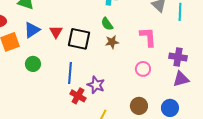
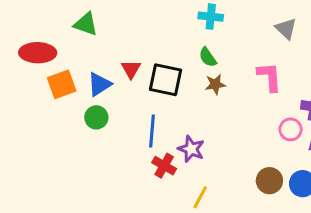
blue triangle: (32, 30) -> (99, 84), moved
pink circle: (143, 69) -> (291, 129), moved
brown circle: (139, 106) -> (269, 181), moved

